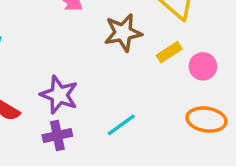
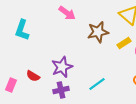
purple star: (59, 95) -> (62, 67), turned 30

